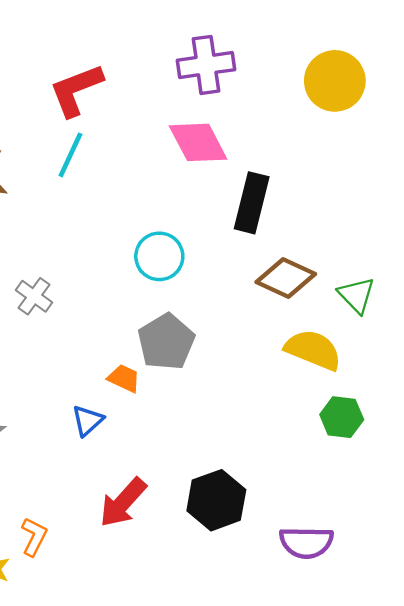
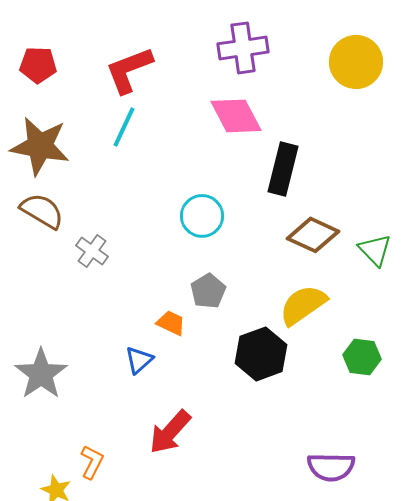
gray pentagon: (166, 342) -> (208, 291), size x0.7
yellow semicircle: (313, 350) -> (303, 305), moved, turned -57
black hexagon: (216, 500) -> (261, 354), moved

